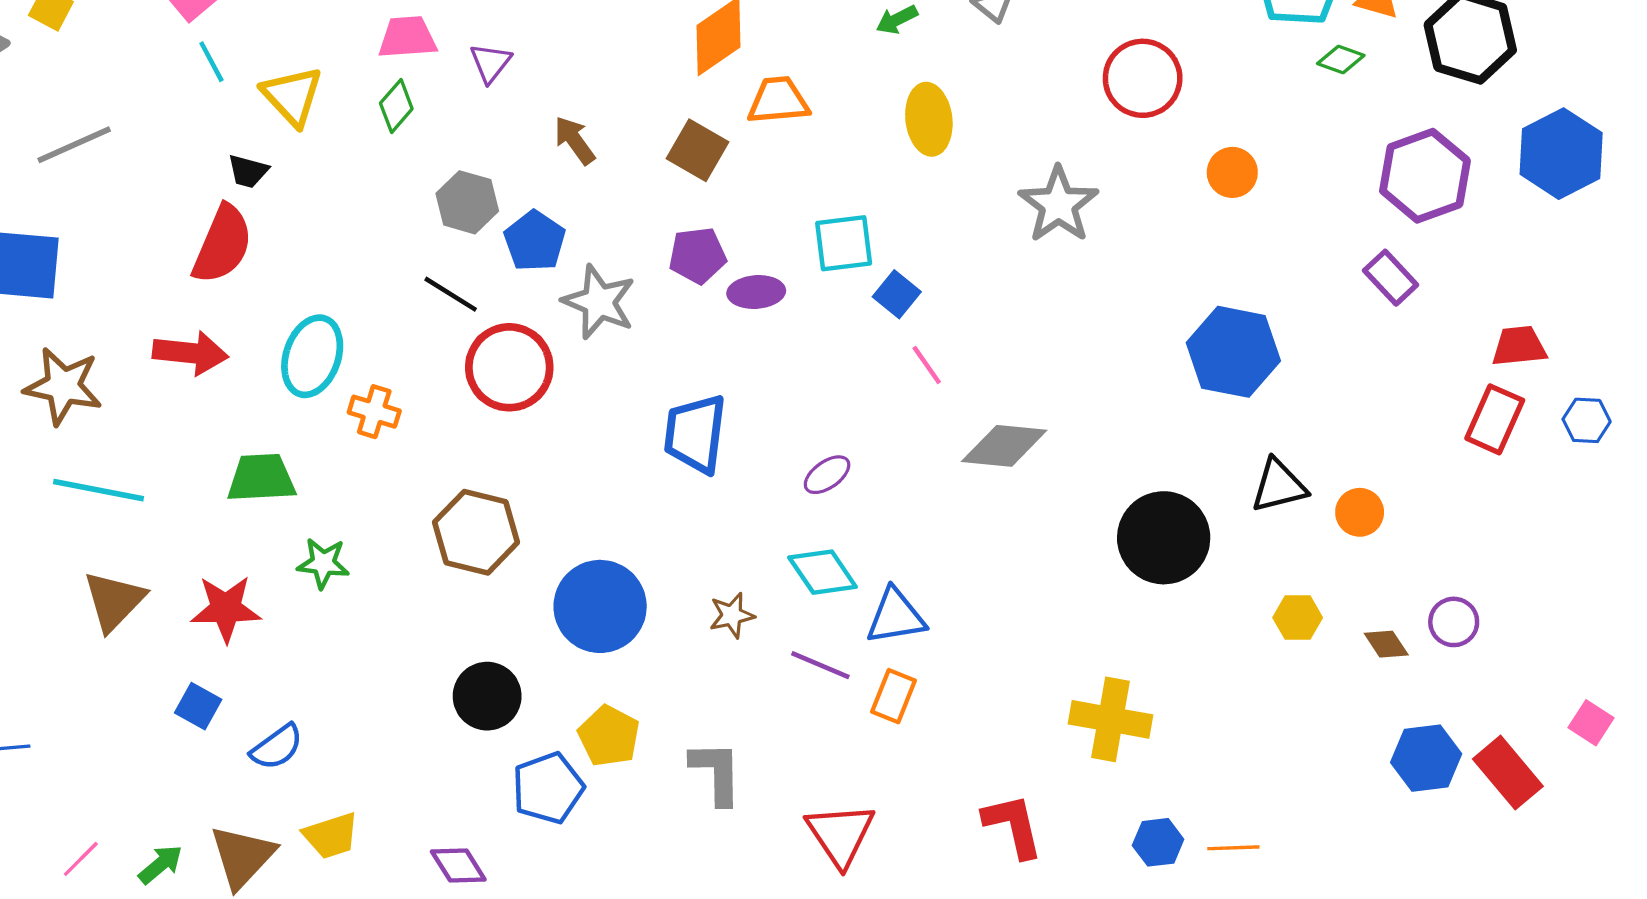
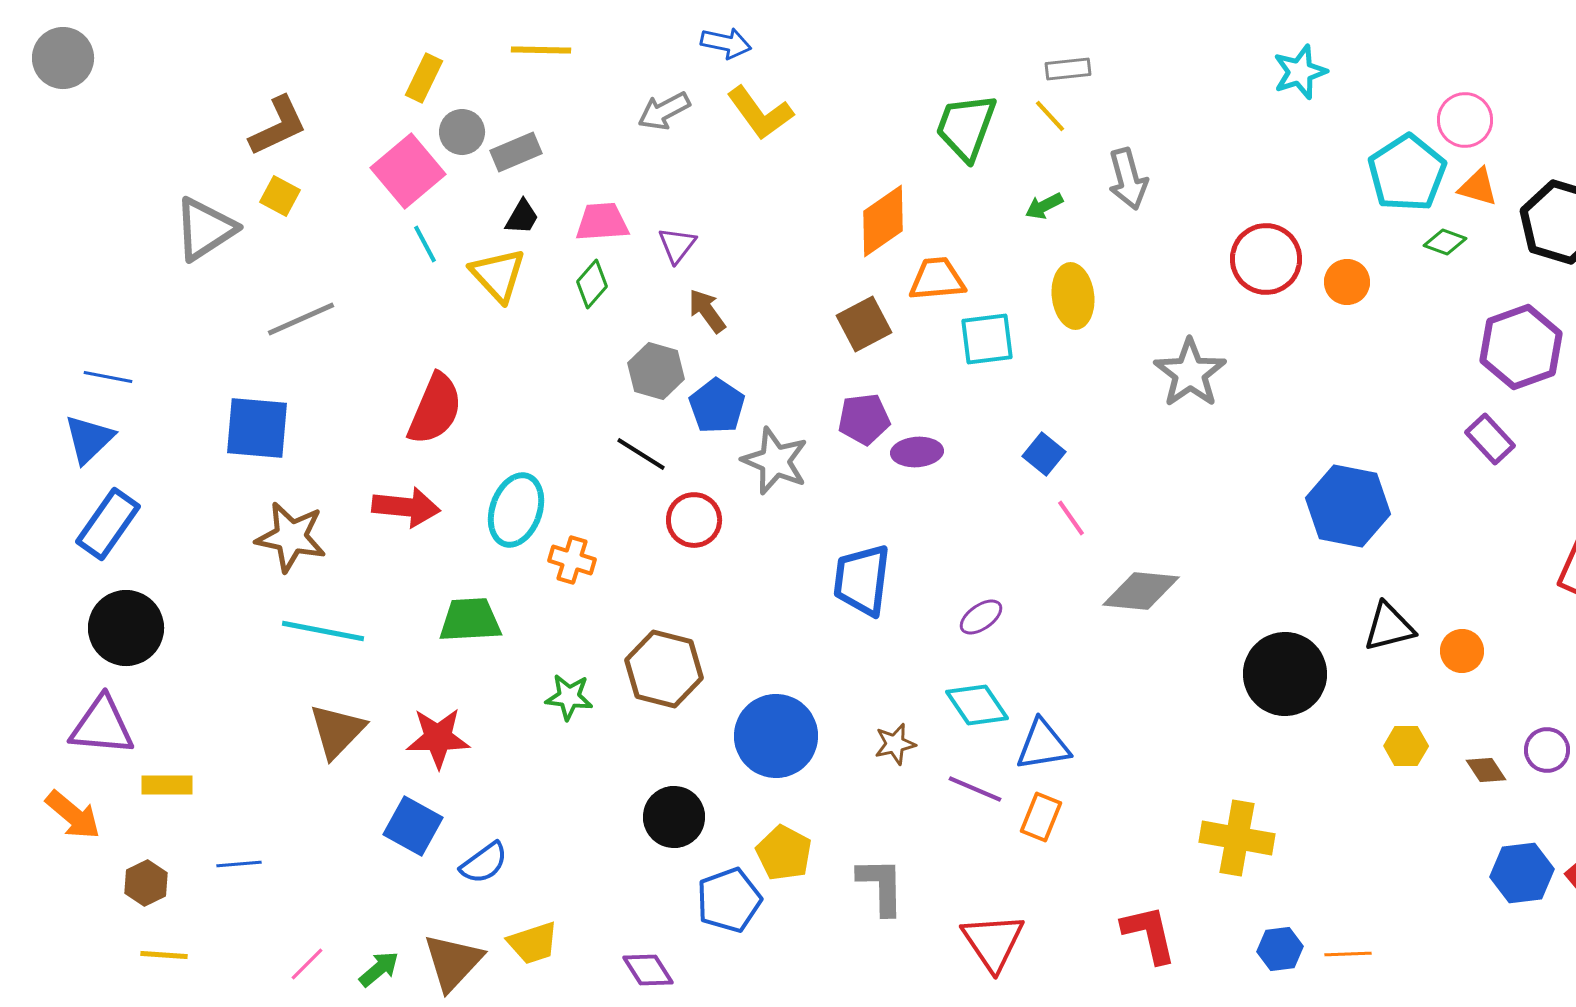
brown arrow: (575, 140) -> (707, 311), moved
brown square: (698, 150) -> (864, 324), turned 32
black trapezoid: (248, 171) -> (522, 217), moved, turned -75
orange circle: (1232, 172) -> (1347, 282), moved
cyan square: (844, 243) -> (987, 339), moved
red circle: (509, 367) -> (694, 520), size x0.7
green star: (323, 563) -> (569, 697), moved
blue square: (198, 706) -> (413, 826), size x1.4

